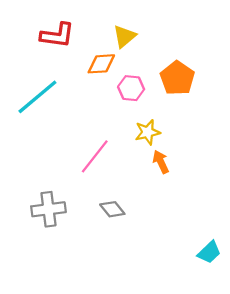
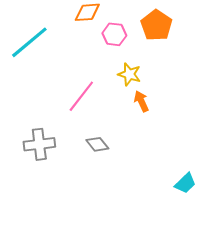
yellow star: (148, 132) -> (129, 74), turned 30

